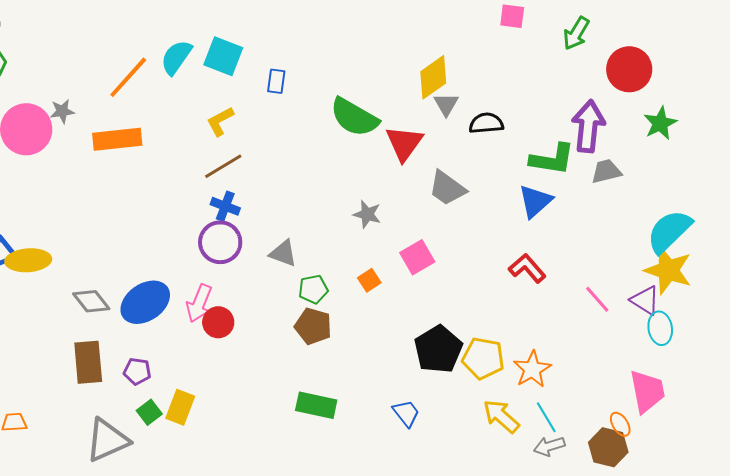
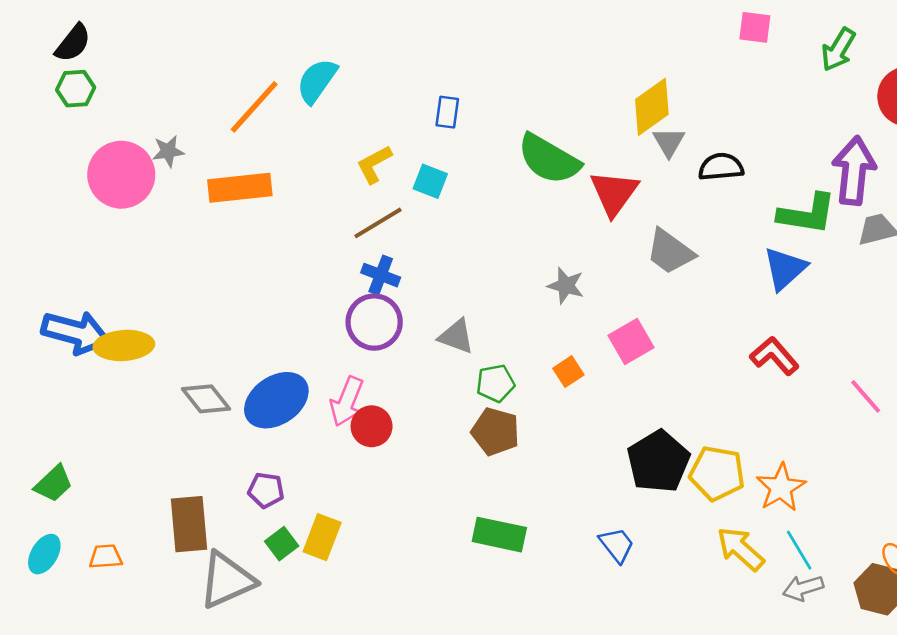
cyan square: (223, 56) -> (430, 181), moved, size x0.7
brown rectangle: (88, 362) -> (189, 524), moved

